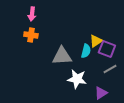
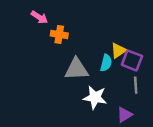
pink arrow: (32, 14) -> (39, 17), turned -64
orange cross: (31, 35) -> (59, 35), moved
gray line: (110, 69) -> (136, 85), turned -64

